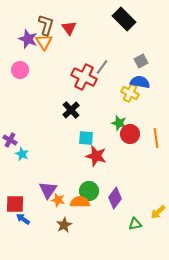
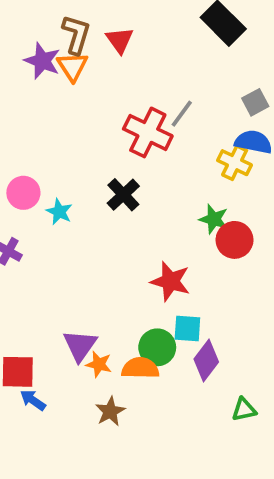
pink circle: (20, 70) -> (23, 193), moved
cyan square: (86, 138) -> (187, 328), moved
cyan star: (22, 154) -> (59, 212), moved

